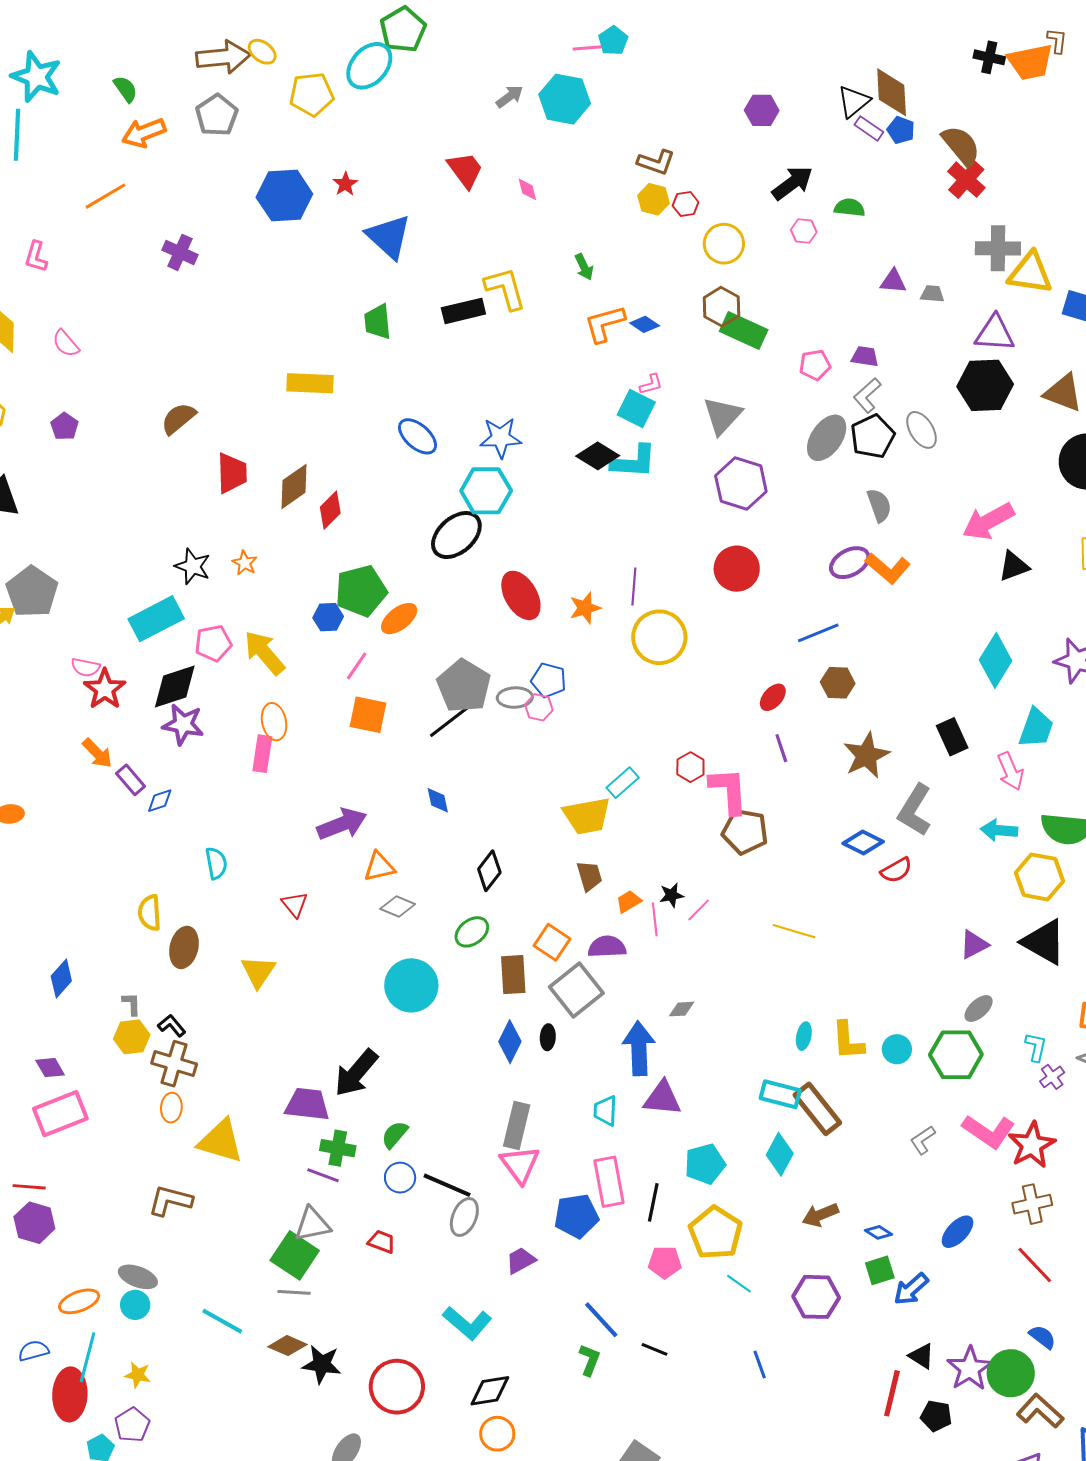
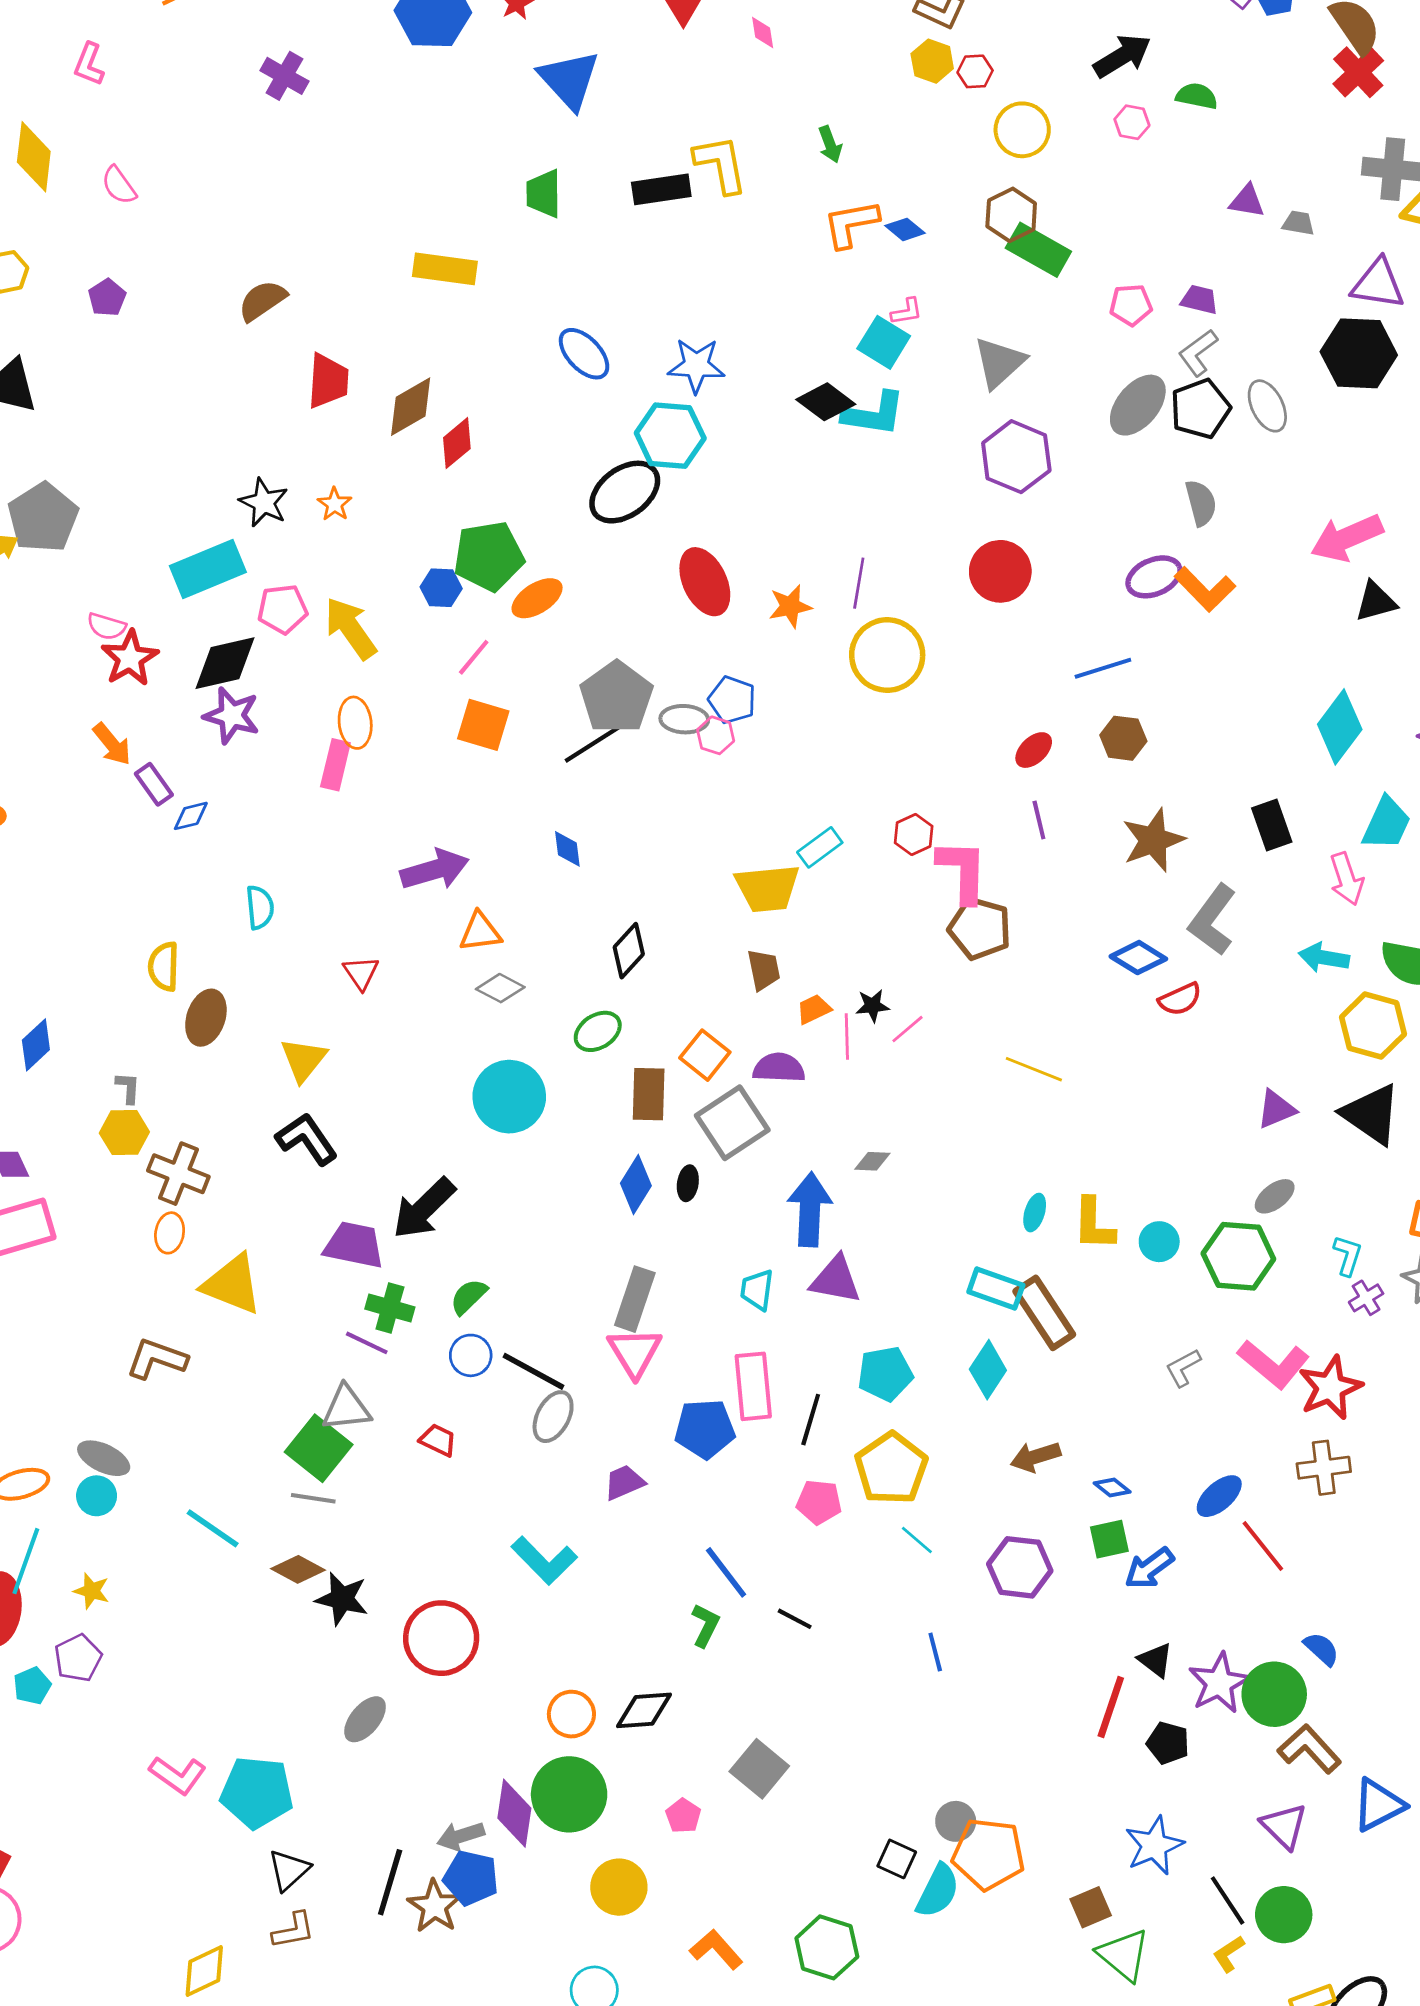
black L-shape: (172, 1026) -> (307, 1139), moved, size x1.6
red line: (1035, 1265) -> (1263, 1546), moved
black diamond: (490, 1391) -> (644, 1710), moved

